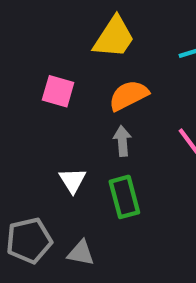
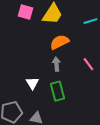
pink square: (58, 91) -> (25, 12), moved

